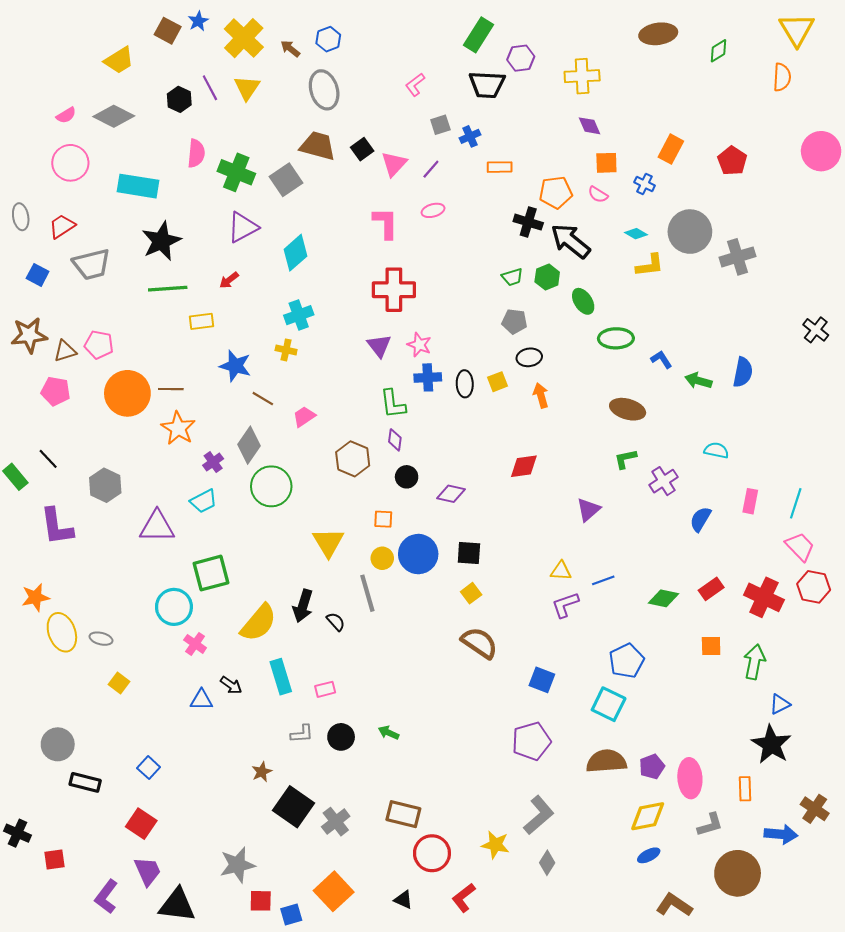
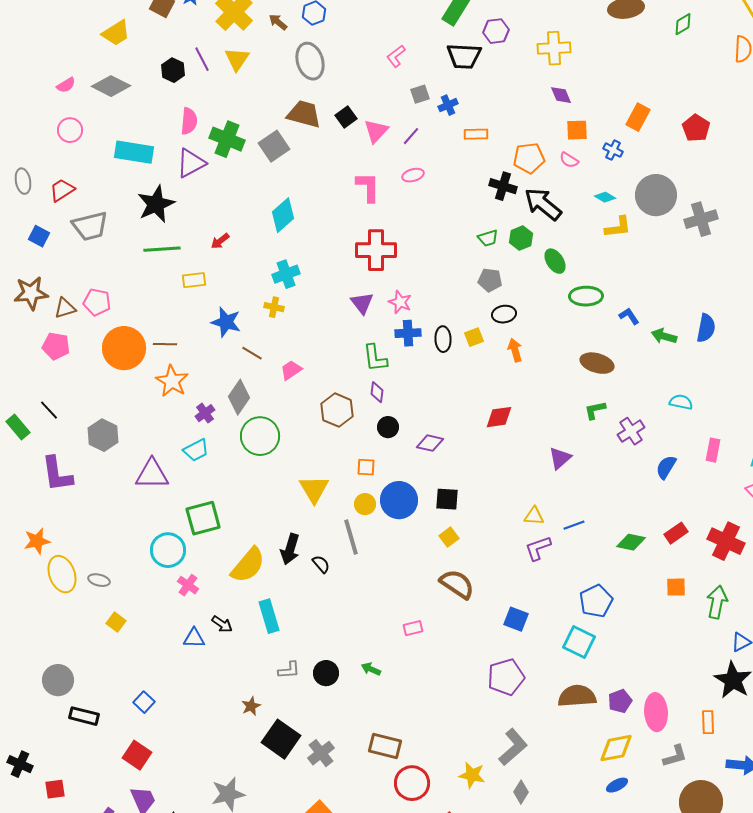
pink circle: (70, 163) -> (70, 130), size x0.7
purple triangle: (243, 227) -> (191, 163), moved
pink rectangle: (325, 689) -> (413, 628), moved

